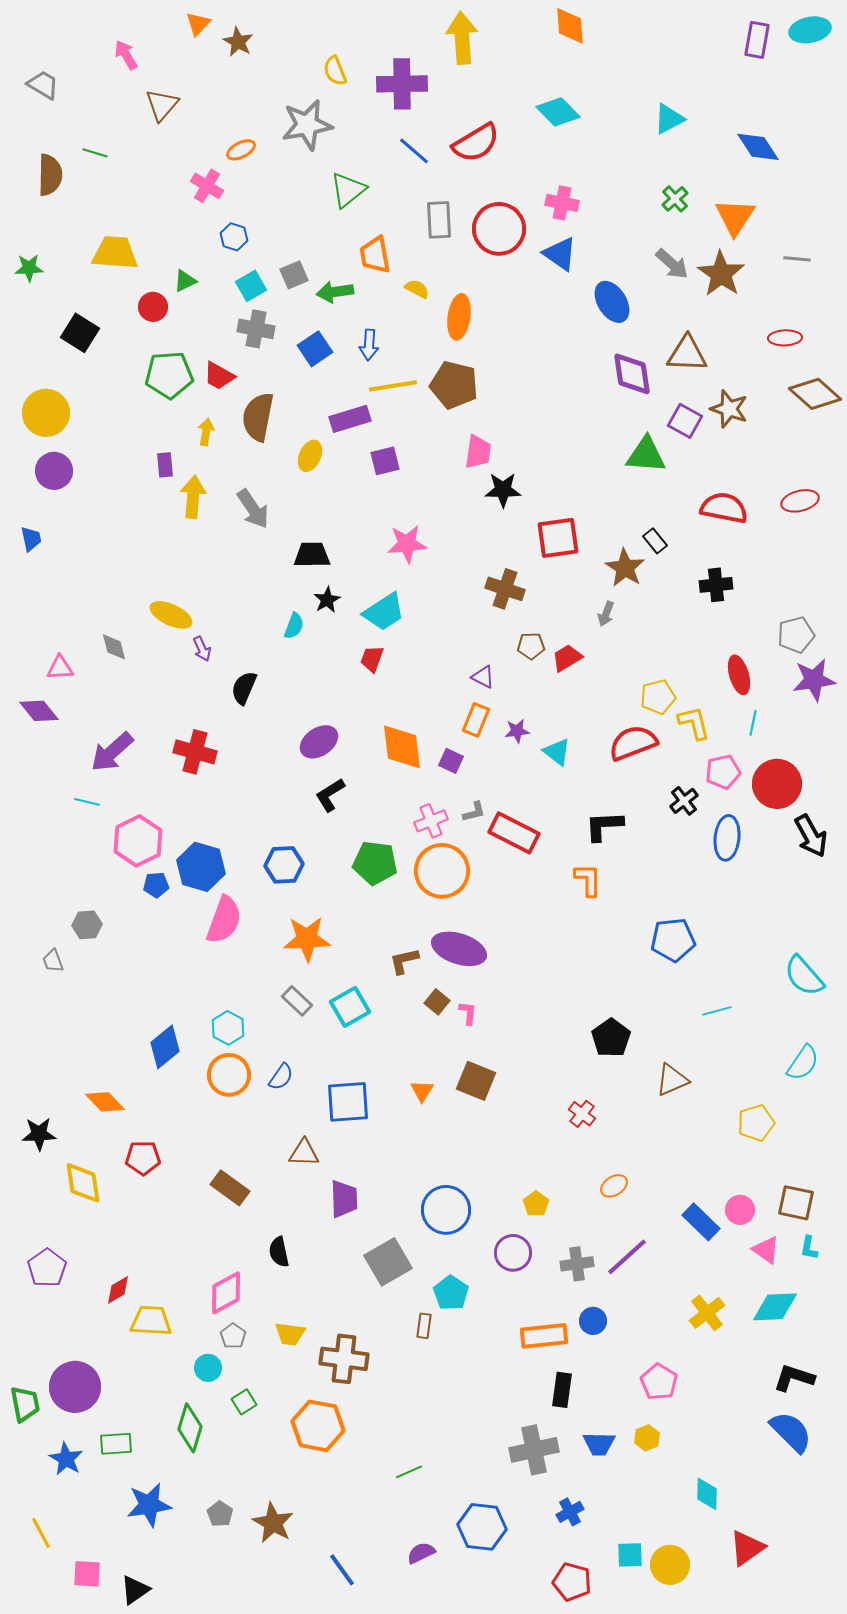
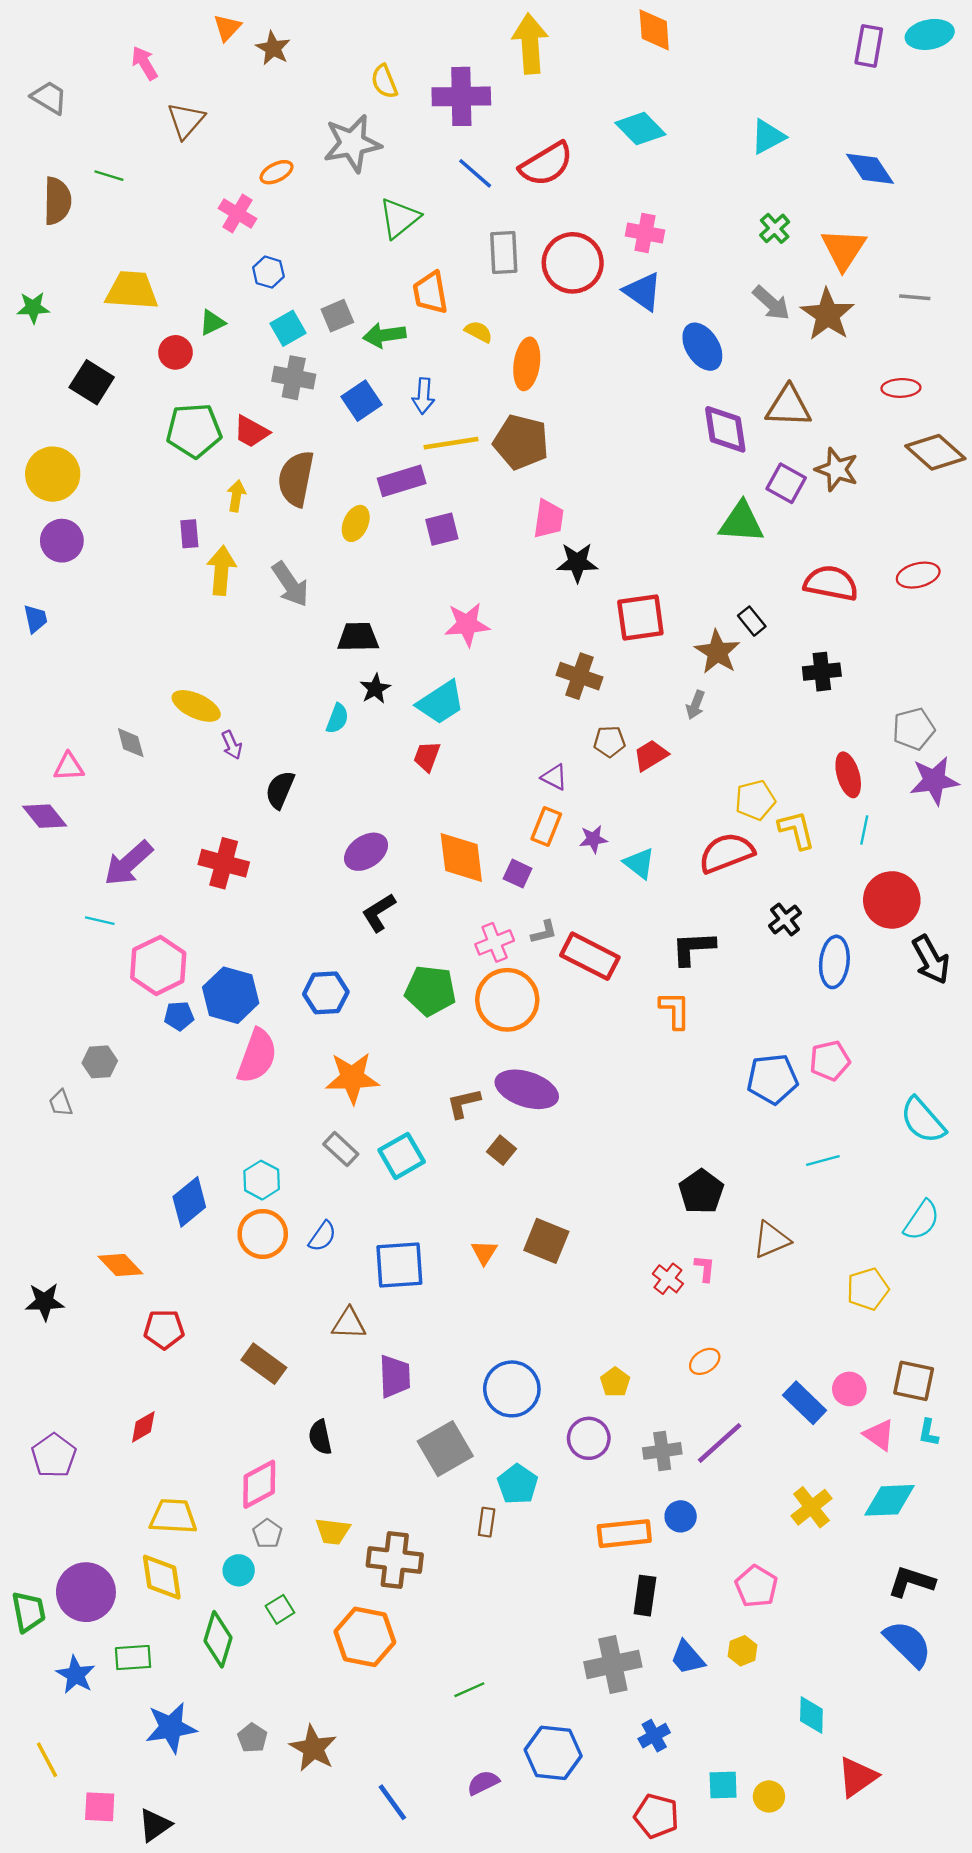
pink pentagon: (723, 772) -> (830, 1061), moved
pink L-shape: (468, 1013) -> (705, 1268), moved
yellow diamond: (83, 1183) -> (162, 1577), moved
red diamond: (118, 1290) -> (143, 1427), moved
blue trapezoid: (599, 1444) -> (687, 1658), turned 48
yellow circle: (670, 1565) -> (769, 1796), size x0.7

